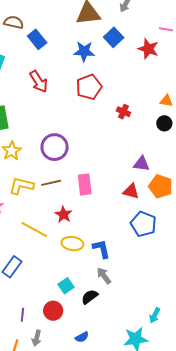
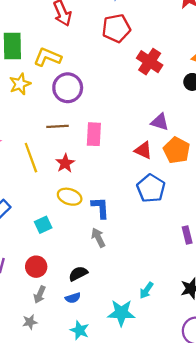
red cross: (123, 112) -> (150, 62), size x1.6
yellow L-shape: (21, 186) -> (48, 57), moved
yellow line: (34, 229) -> (31, 158), moved, turned 32
cyan square: (66, 286) -> (43, 225), moved
black semicircle: (90, 297) -> (78, 274), moved
blue semicircle: (82, 337) -> (73, 298), moved
gray arrow: (37, 338) -> (40, 295), moved

